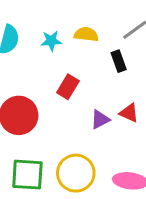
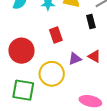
red rectangle: (68, 87) -> (56, 35), turned -56
yellow circle: (76, 173) -> (52, 74), moved

